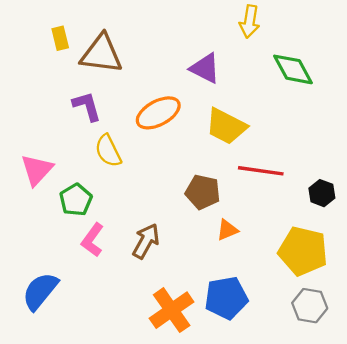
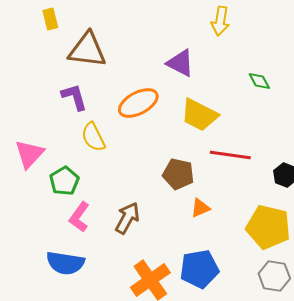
yellow rectangle: (60, 38) -> (50, 19), moved
green diamond: (293, 69) -> (259, 81), moved, size x0.6
blue semicircle: (40, 291) -> (65, 263), moved, turned -120

